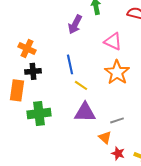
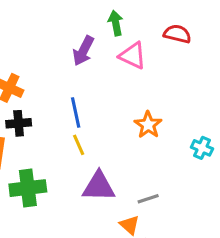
pink triangle: (113, 41) -> (133, 55), moved
orange star: (117, 72) -> (148, 125), size x0.7
yellow line: (81, 85) -> (79, 145), moved, turned 32

